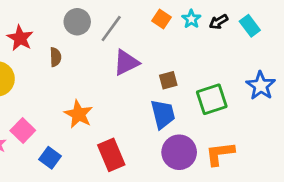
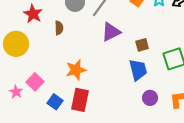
orange star: (79, 114) -> (76, 70), turned 30
purple circle: (179, 152) -> (150, 98), size x0.6
red rectangle: (111, 155) -> (80, 100), moved, turned 35

